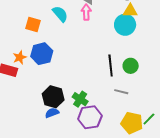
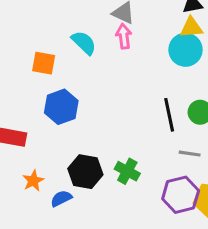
orange star: (20, 57) -> (33, 181), moved
blue semicircle: (52, 113) -> (61, 199), moved
purple hexagon: (90, 117) -> (181, 195), moved

